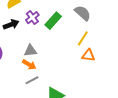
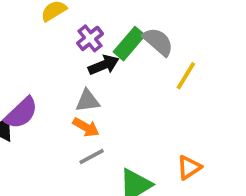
gray semicircle: (83, 13) -> (158, 42), moved
black arrow: (11, 24) -> (104, 65), moved
orange triangle: (88, 55) -> (189, 167), moved, turned -40

